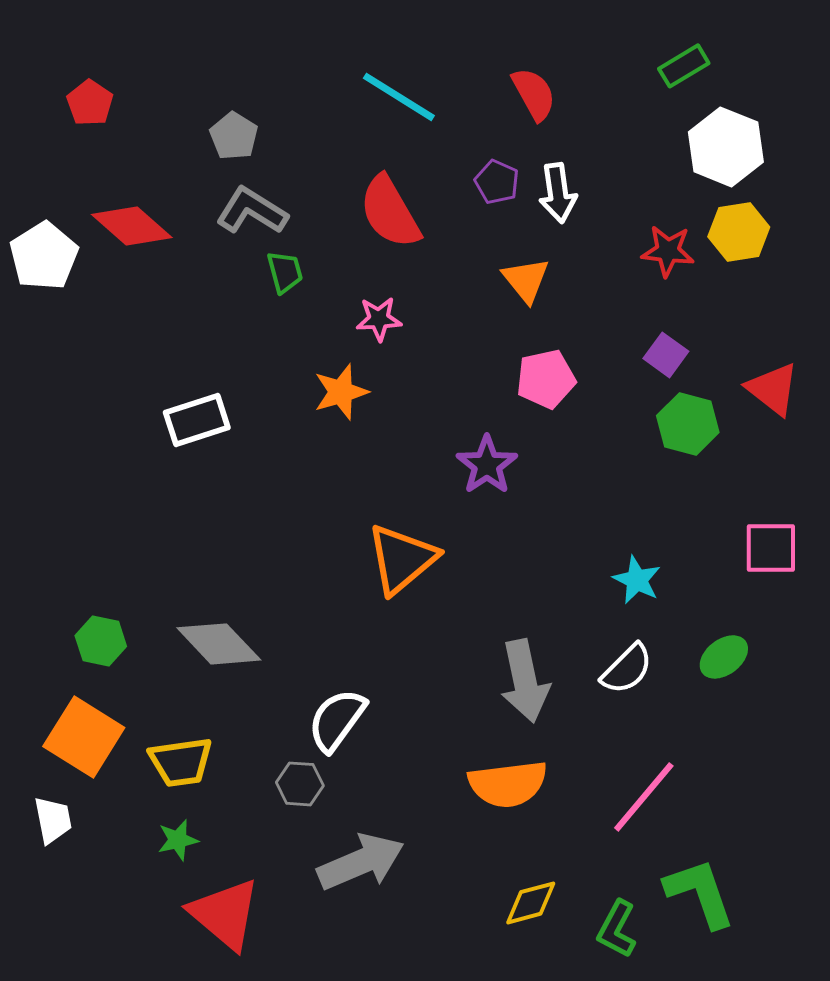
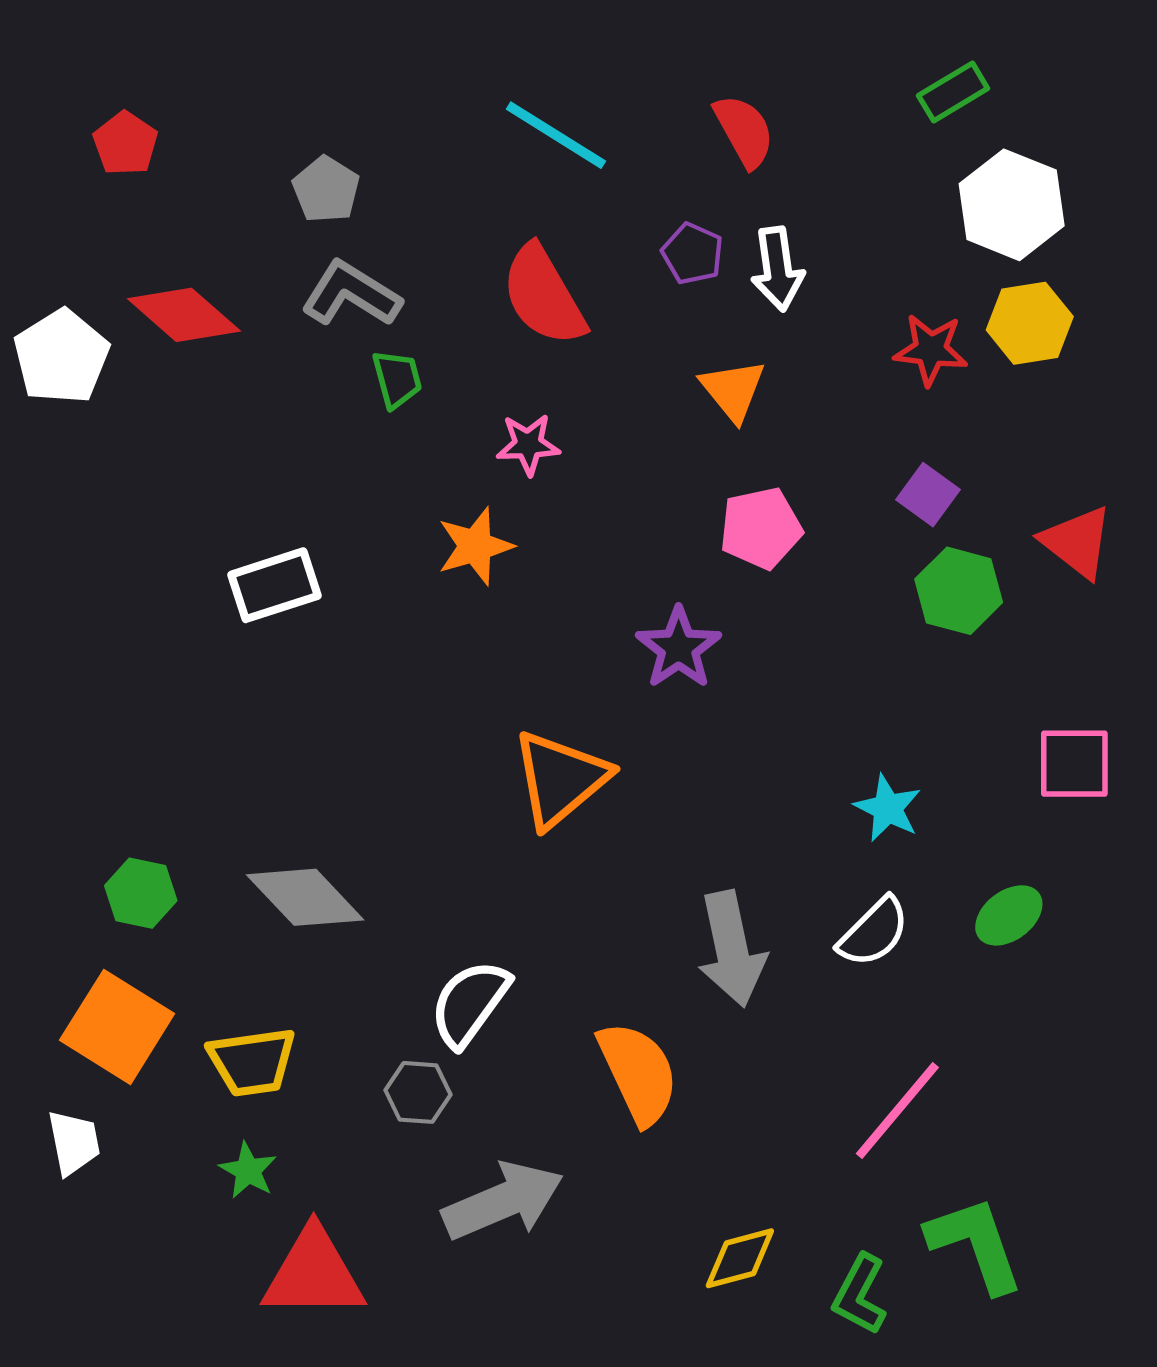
orange semicircle: (508, 784) -> (638, 1073), moved, turned -108
green star: (178, 840) -> (248, 1170), turned -30
red triangle: (225, 914) -> (314, 1274), turned -40

